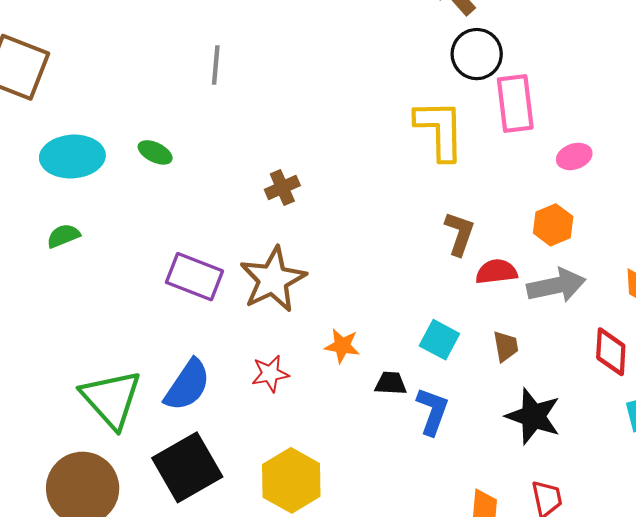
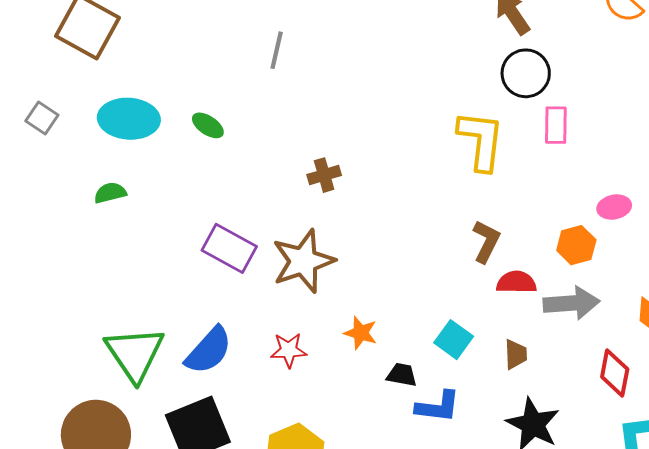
pink rectangle: (515, 104) -> (556, 125), size x0.7
pink ellipse: (574, 156) -> (614, 207), moved
blue L-shape: (432, 411) -> (438, 407), turned 69

